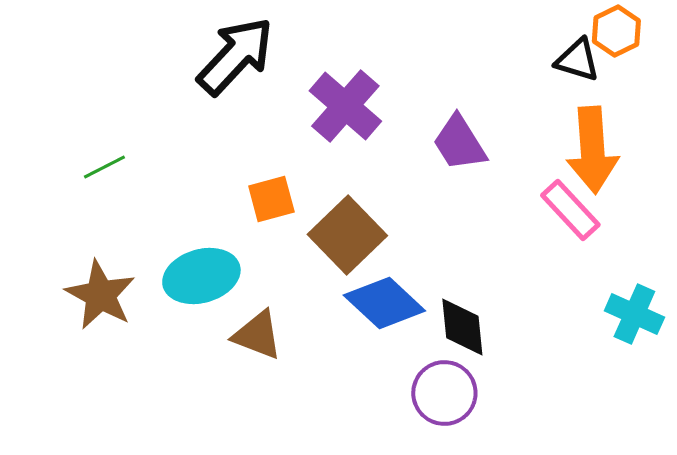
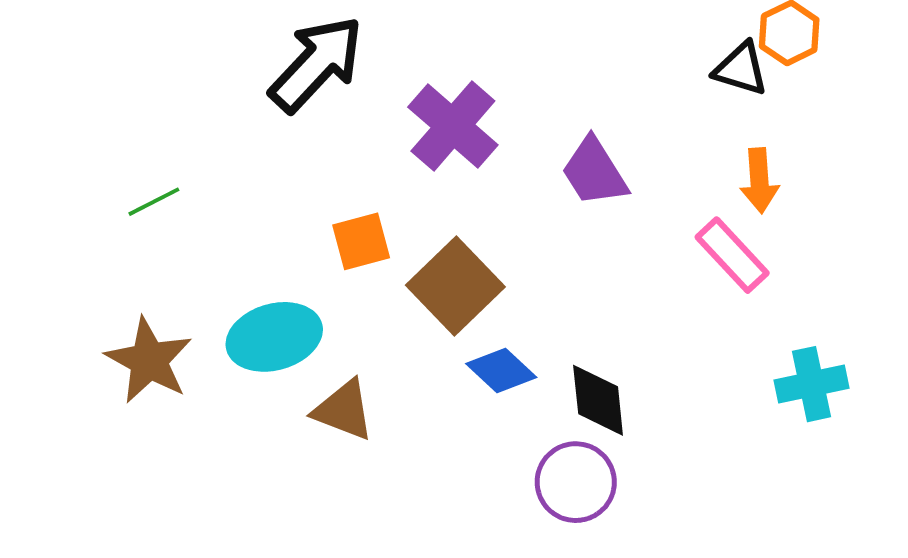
orange arrow: (592, 150) -> (759, 181), size x0.6
blue diamond: (384, 303) -> (501, 370), size x0.7
cyan cross: (634, 314) -> (811, 384), turned -36

